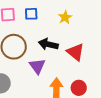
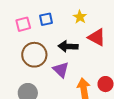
red triangle: (75, 52) -> (97, 37), moved

